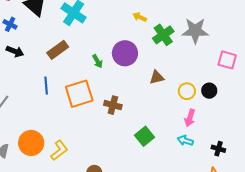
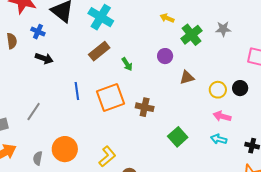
gray star: (195, 31) -> (223, 29), size x0.6
brown rectangle: (58, 50) -> (99, 51), moved
purple circle: (125, 53) -> (165, 56), moved, size x0.6
pink arrow: (190, 118) -> (222, 116), turned 90
yellow L-shape: (59, 150) -> (107, 157), moved

